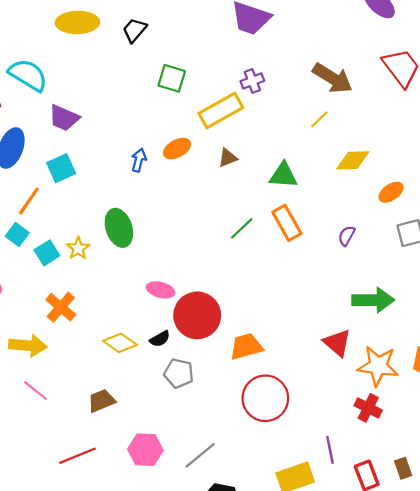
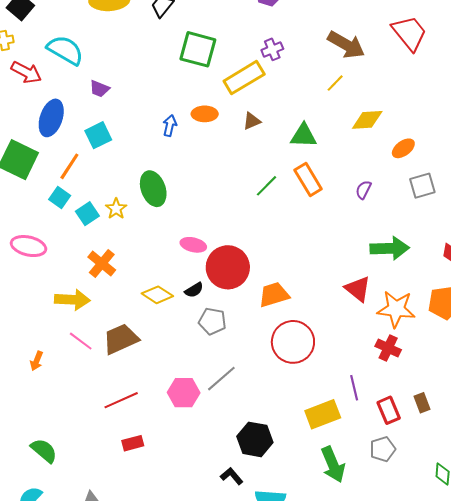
green square: (172, 78) -> (198, 49), size x1.4
purple trapezoid: (64, 118) -> (99, 89), size x0.7
orange ellipse: (177, 149) -> (205, 114), turned 30
brown trapezoid: (102, 401) -> (121, 339), moved, size x1.4
gray line: (200, 455) -> (221, 379), moved

